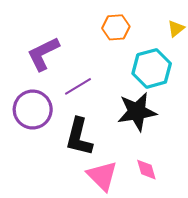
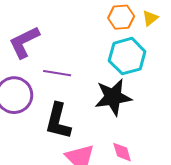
orange hexagon: (116, 27) -> (121, 17), moved
purple line: (78, 86) -> (57, 73), turned 40

